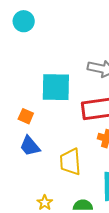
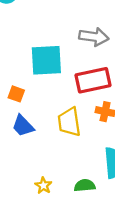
yellow trapezoid: (70, 162) -> (69, 122), moved

